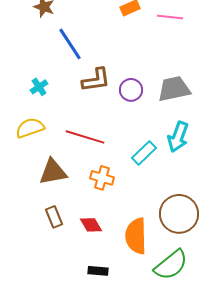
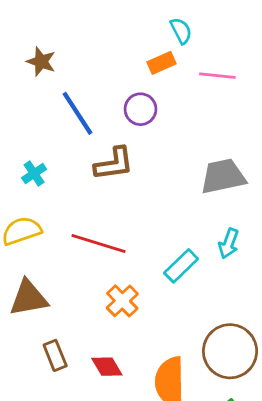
purple circle: (131, 90) -> (140, 109), moved
cyan arrow: (178, 137) -> (229, 243), size x0.7
brown triangle: (53, 172) -> (29, 298), moved
orange cross: (102, 178) -> (122, 301), turned 30

